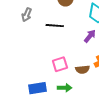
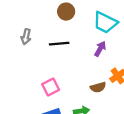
pink square: (60, 64) -> (51, 87), moved

